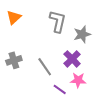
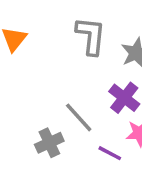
gray cross: (14, 60) -> (49, 143), moved

